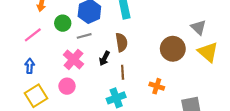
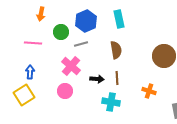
pink line: (33, 35) -> (33, 43), turned 42
black arrow: (104, 58) -> (97, 79), moved, turned -112
yellow square: (36, 96) -> (24, 95), moved
cyan cross: (116, 98) -> (111, 102), turned 30

